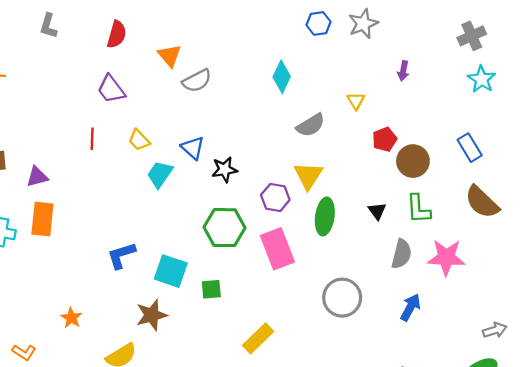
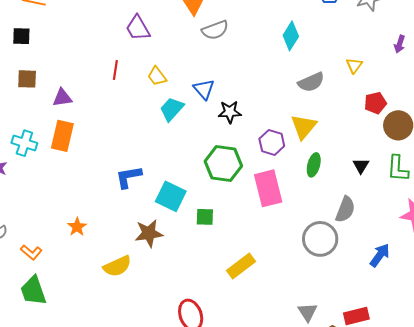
green ellipse: (325, 216) -> (314, 165), size x0.7
gray semicircle: (402, 254) -> (345, 209), moved

